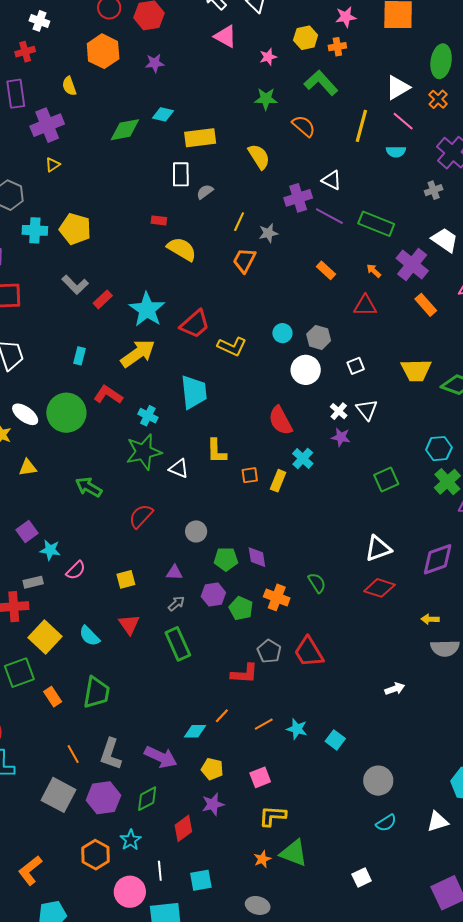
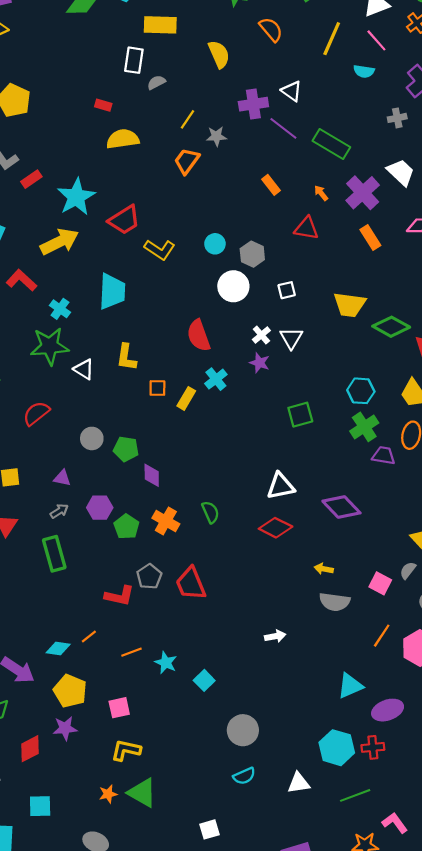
yellow semicircle: (182, 249) -> (123, 139), turned -48
green pentagon: (226, 559) -> (126, 449), moved
purple diamond: (438, 559) -> (341, 507), turned 57
yellow pentagon: (212, 769) -> (70, 691), size x1.4

